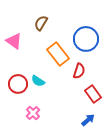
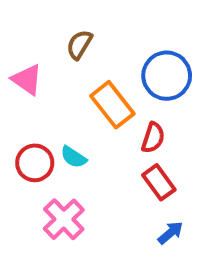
red rectangle: (93, 94) -> (159, 182), moved
pink cross: (33, 113) -> (64, 219), size x1.5

